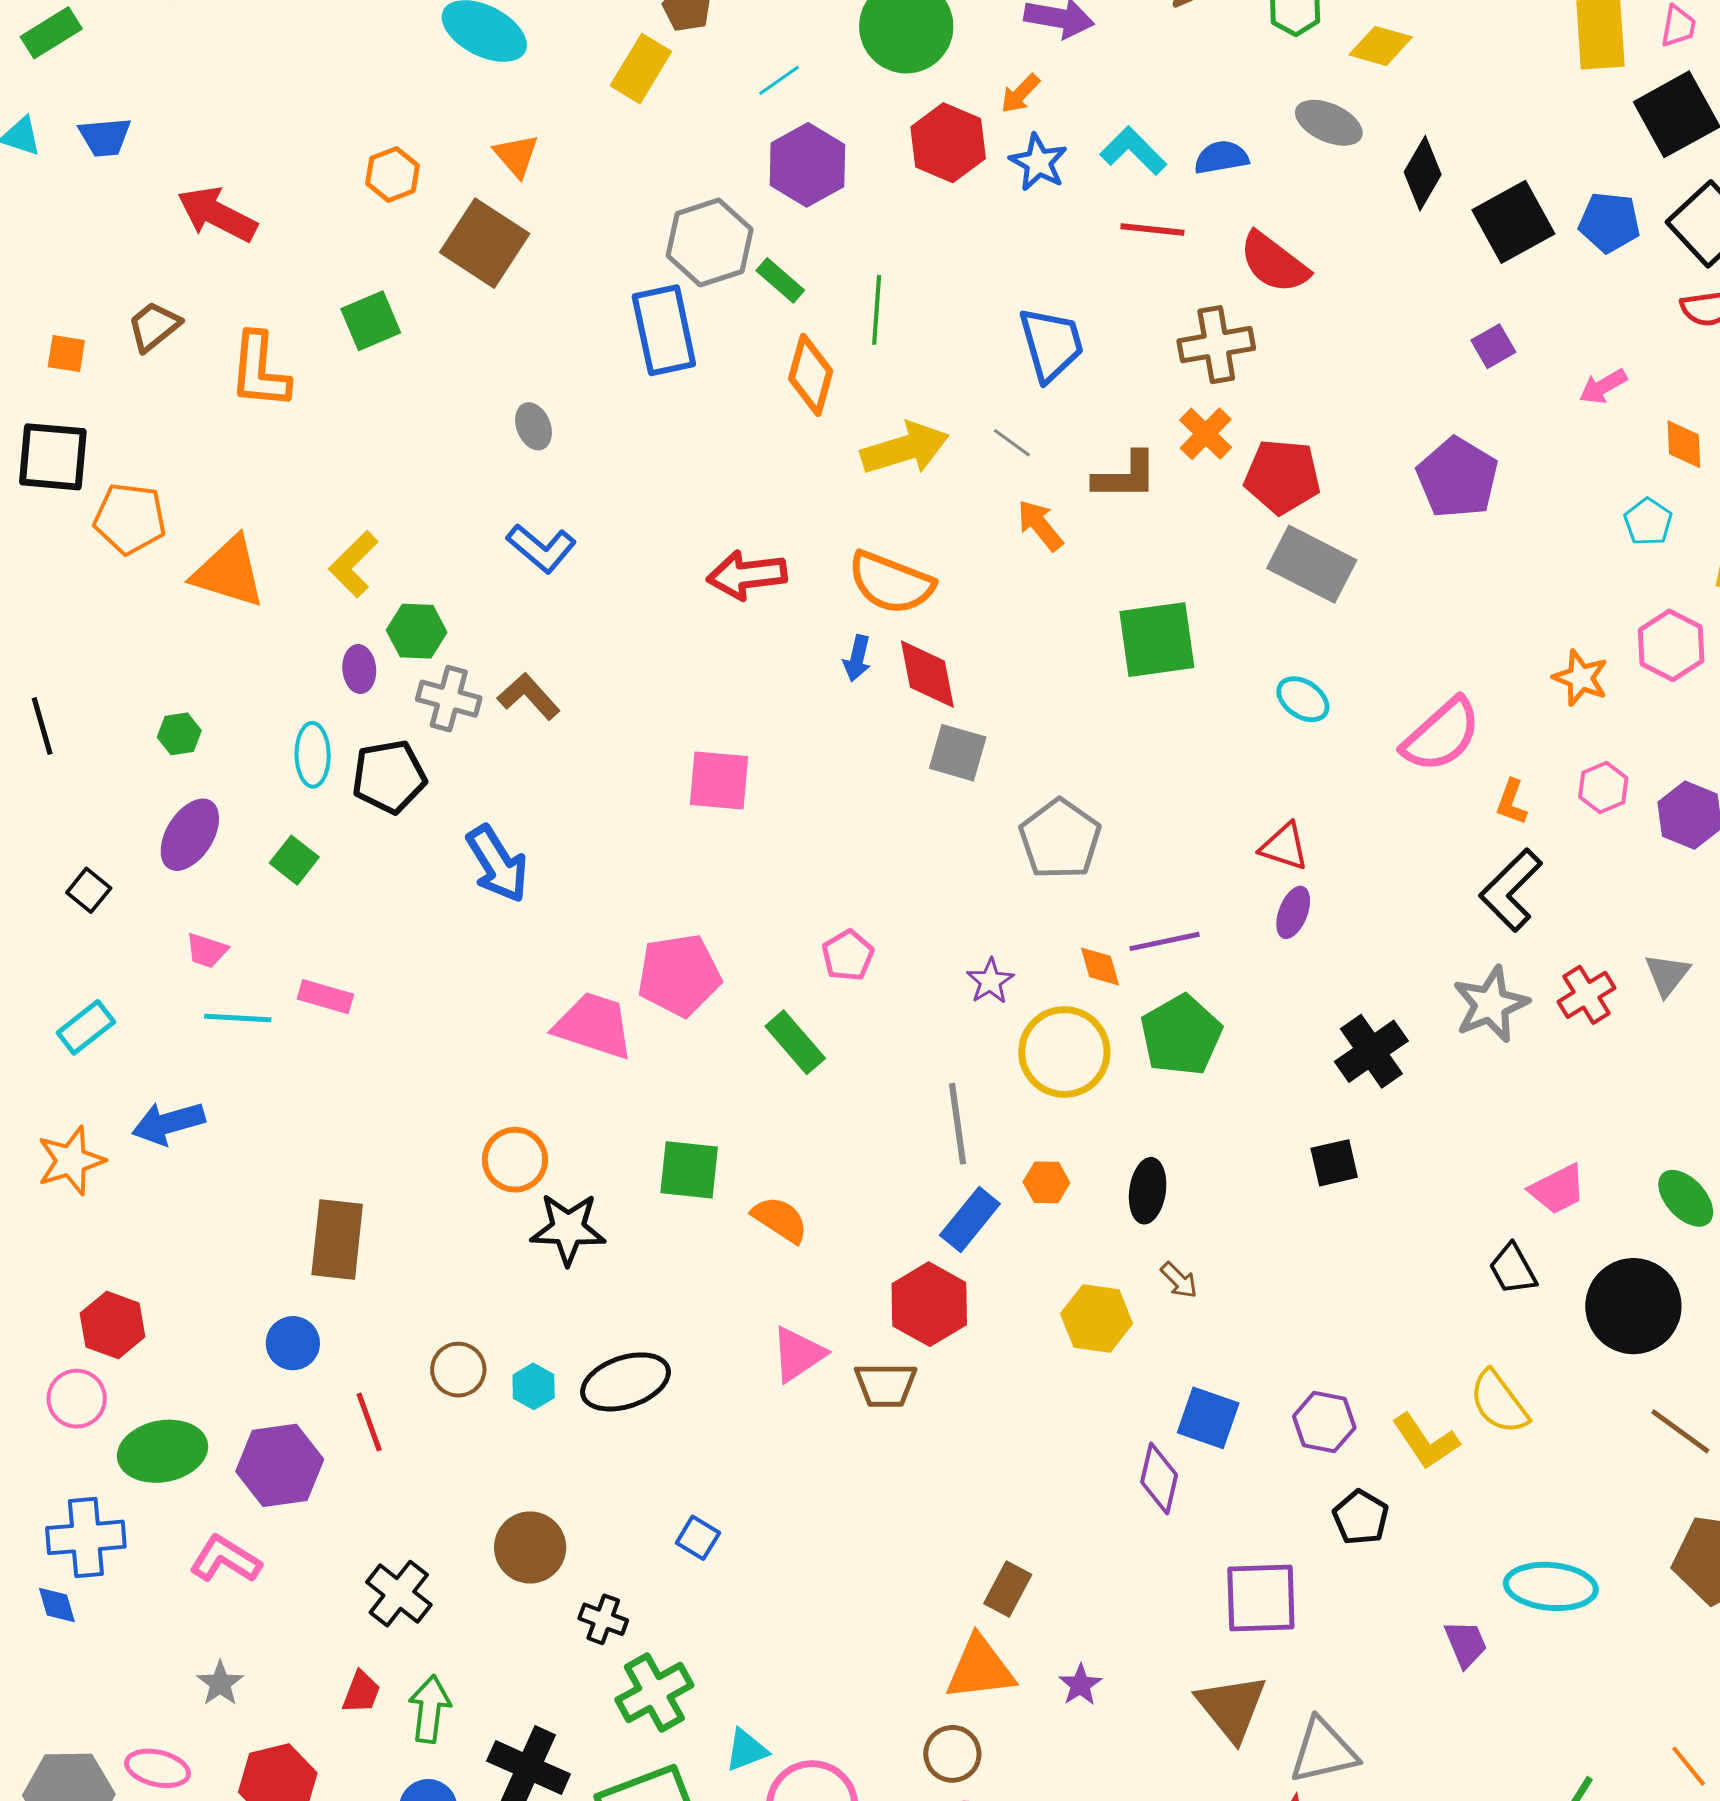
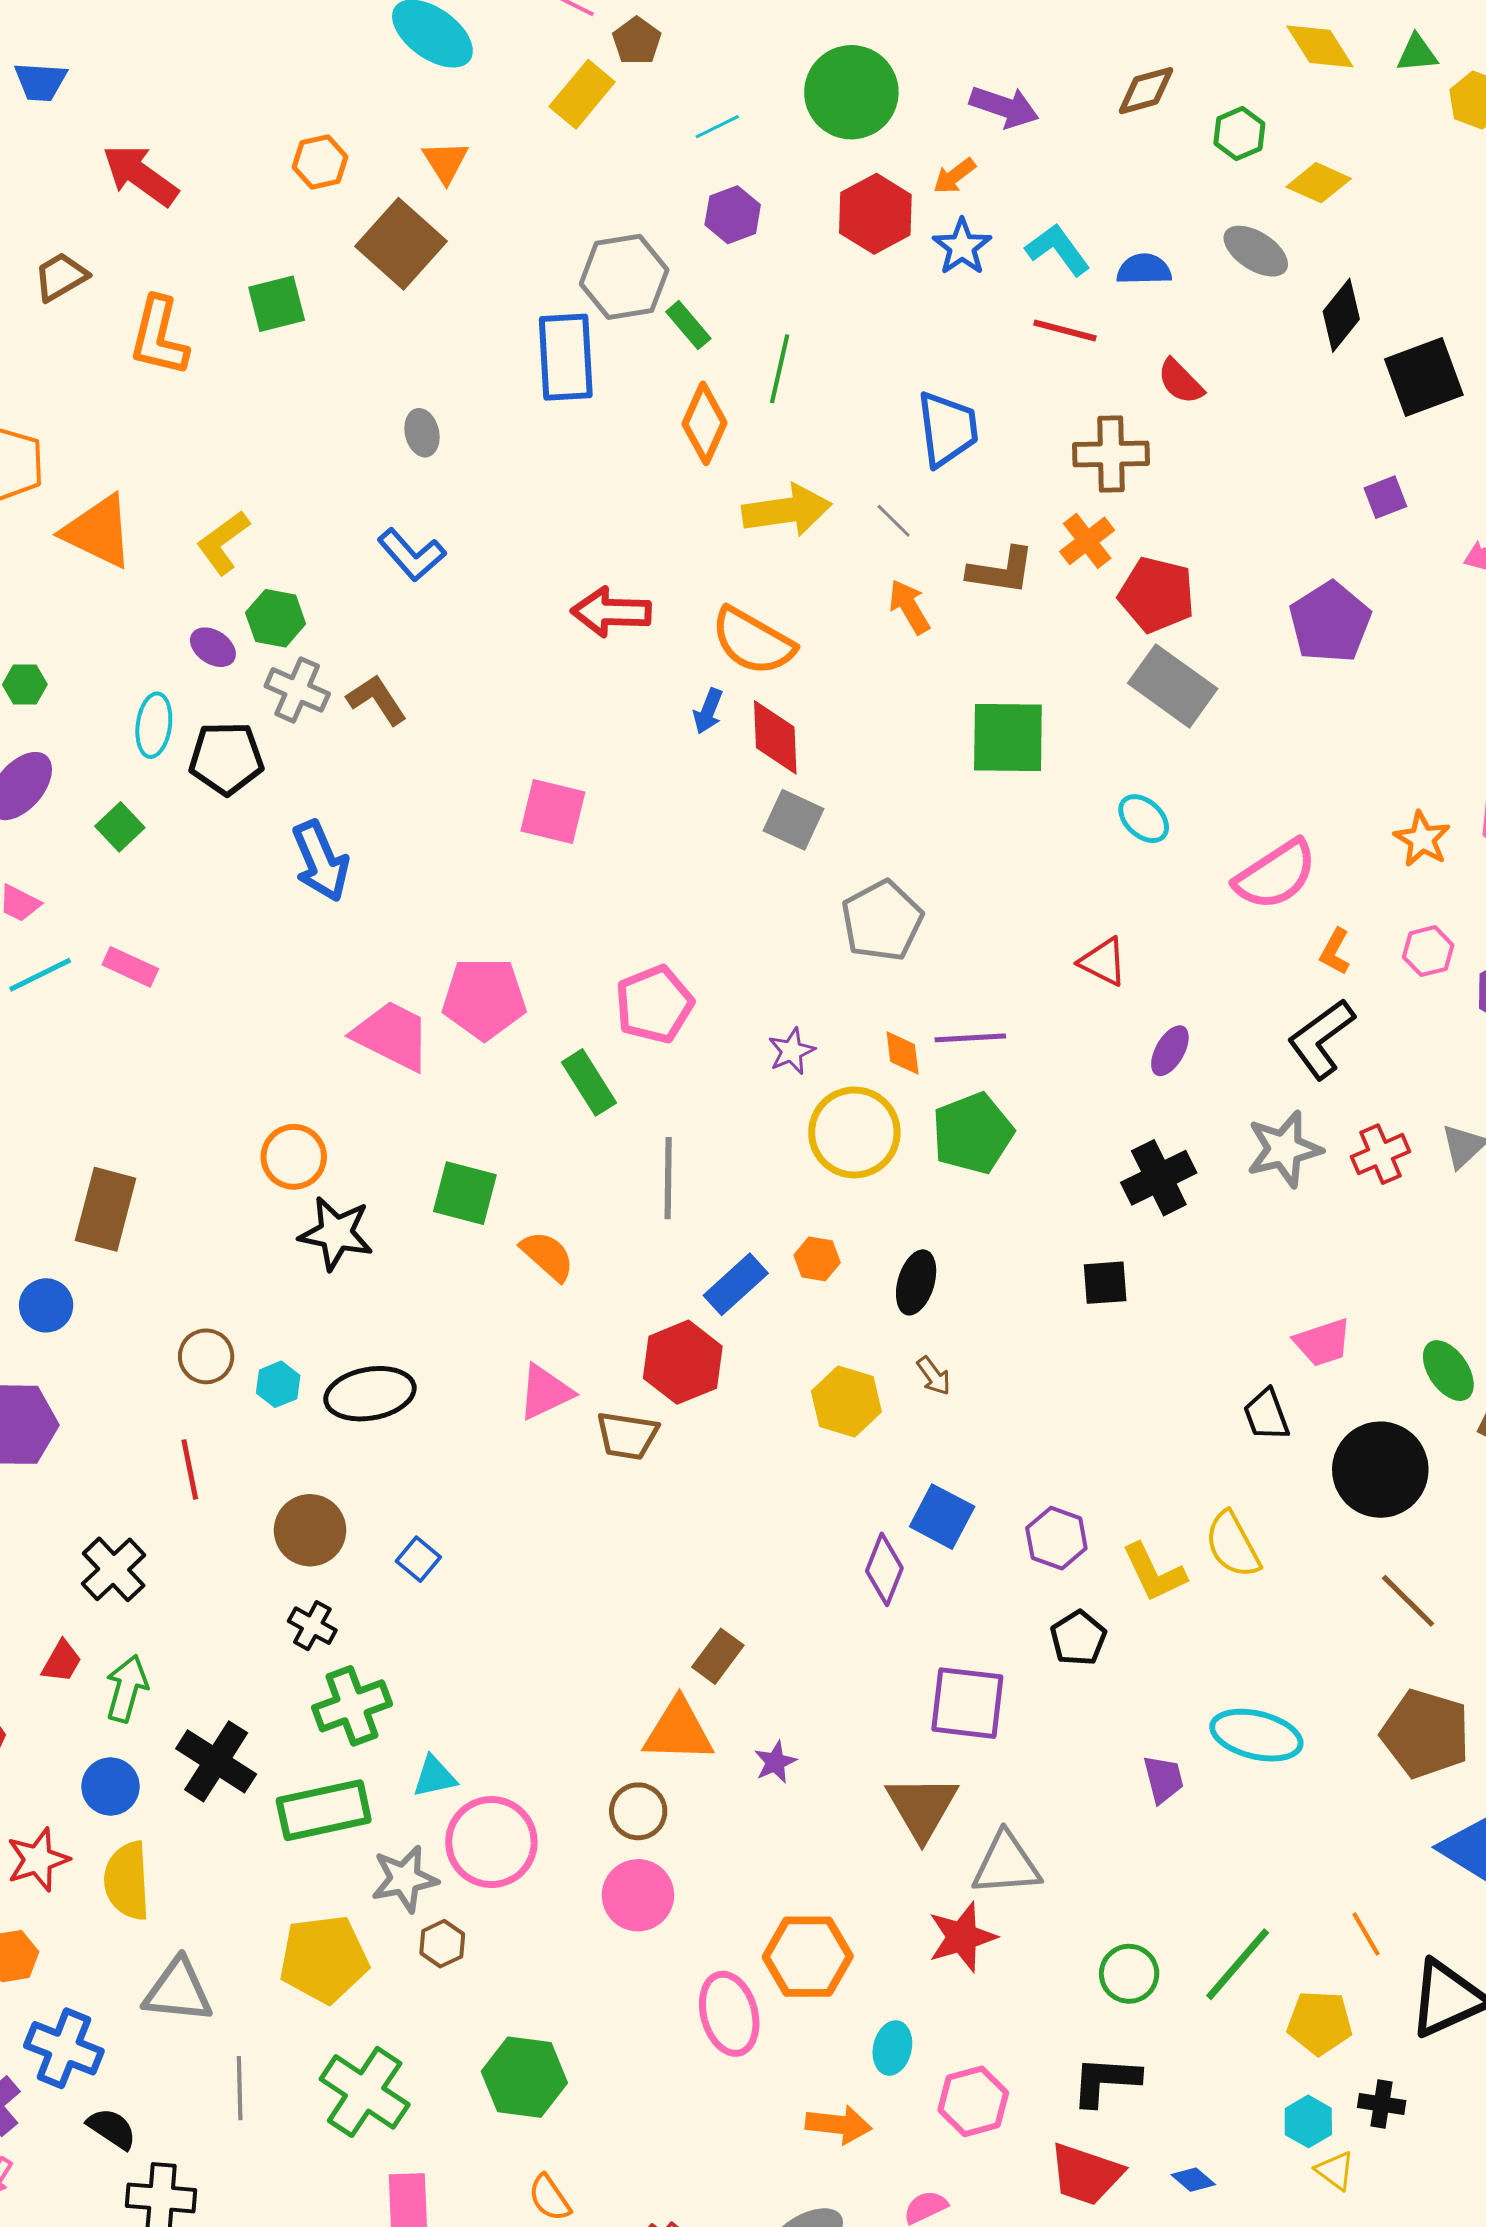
purple hexagon: (807, 165) -> (733, 215), size x0.7
red semicircle: (1274, 263) -> (1180, 382), size x0.7
purple ellipse: (359, 669) -> (213, 647), turned -60
purple ellipse: (1293, 912) -> (1170, 1051), moved
pink pentagon: (848, 955) -> (654, 1004), size x1.5
cyan line: (238, 1018) -> (40, 975), turned -38
gray line: (957, 1124) -> (668, 1178), moved
red line: (369, 1422) -> (190, 1469), moved
brown circle: (530, 1547) -> (310, 1530), moved

